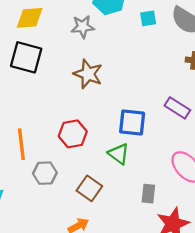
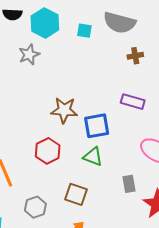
cyan square: (148, 18) -> (84, 31), turned 35
brown star: (88, 74) -> (64, 110), moved
gray hexagon: (45, 173) -> (35, 207), moved

